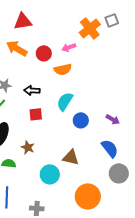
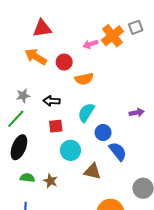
pink arrow: (69, 47) -> (90, 44), moved
purple arrow: (113, 119) -> (137, 113), moved, turned -40
brown star: (28, 147) -> (50, 181), moved
blue semicircle: (110, 148) -> (118, 151), moved
cyan circle: (50, 174) -> (70, 150), moved

